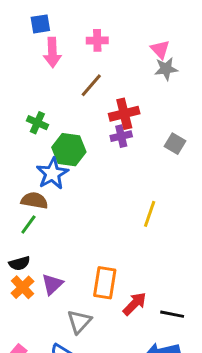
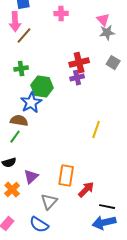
pink arrow: (52, 52) -> (15, 22), moved
brown line: (91, 85) -> (24, 36), moved
green cross: (37, 123) -> (21, 69), turned -32
gray square: (175, 144) -> (113, 63), moved
orange cross: (22, 287) -> (12, 190), moved
black line: (172, 314) -> (107, 207), moved

